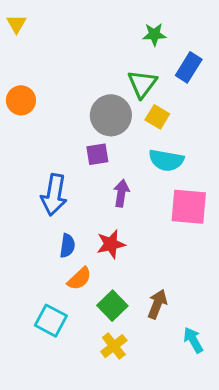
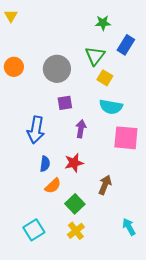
gray circle: (111, 115) -> (57, 69), moved
brown arrow: (157, 304) -> (105, 185), moved
cyan square: (51, 321) -> (34, 230), moved, turned 30

